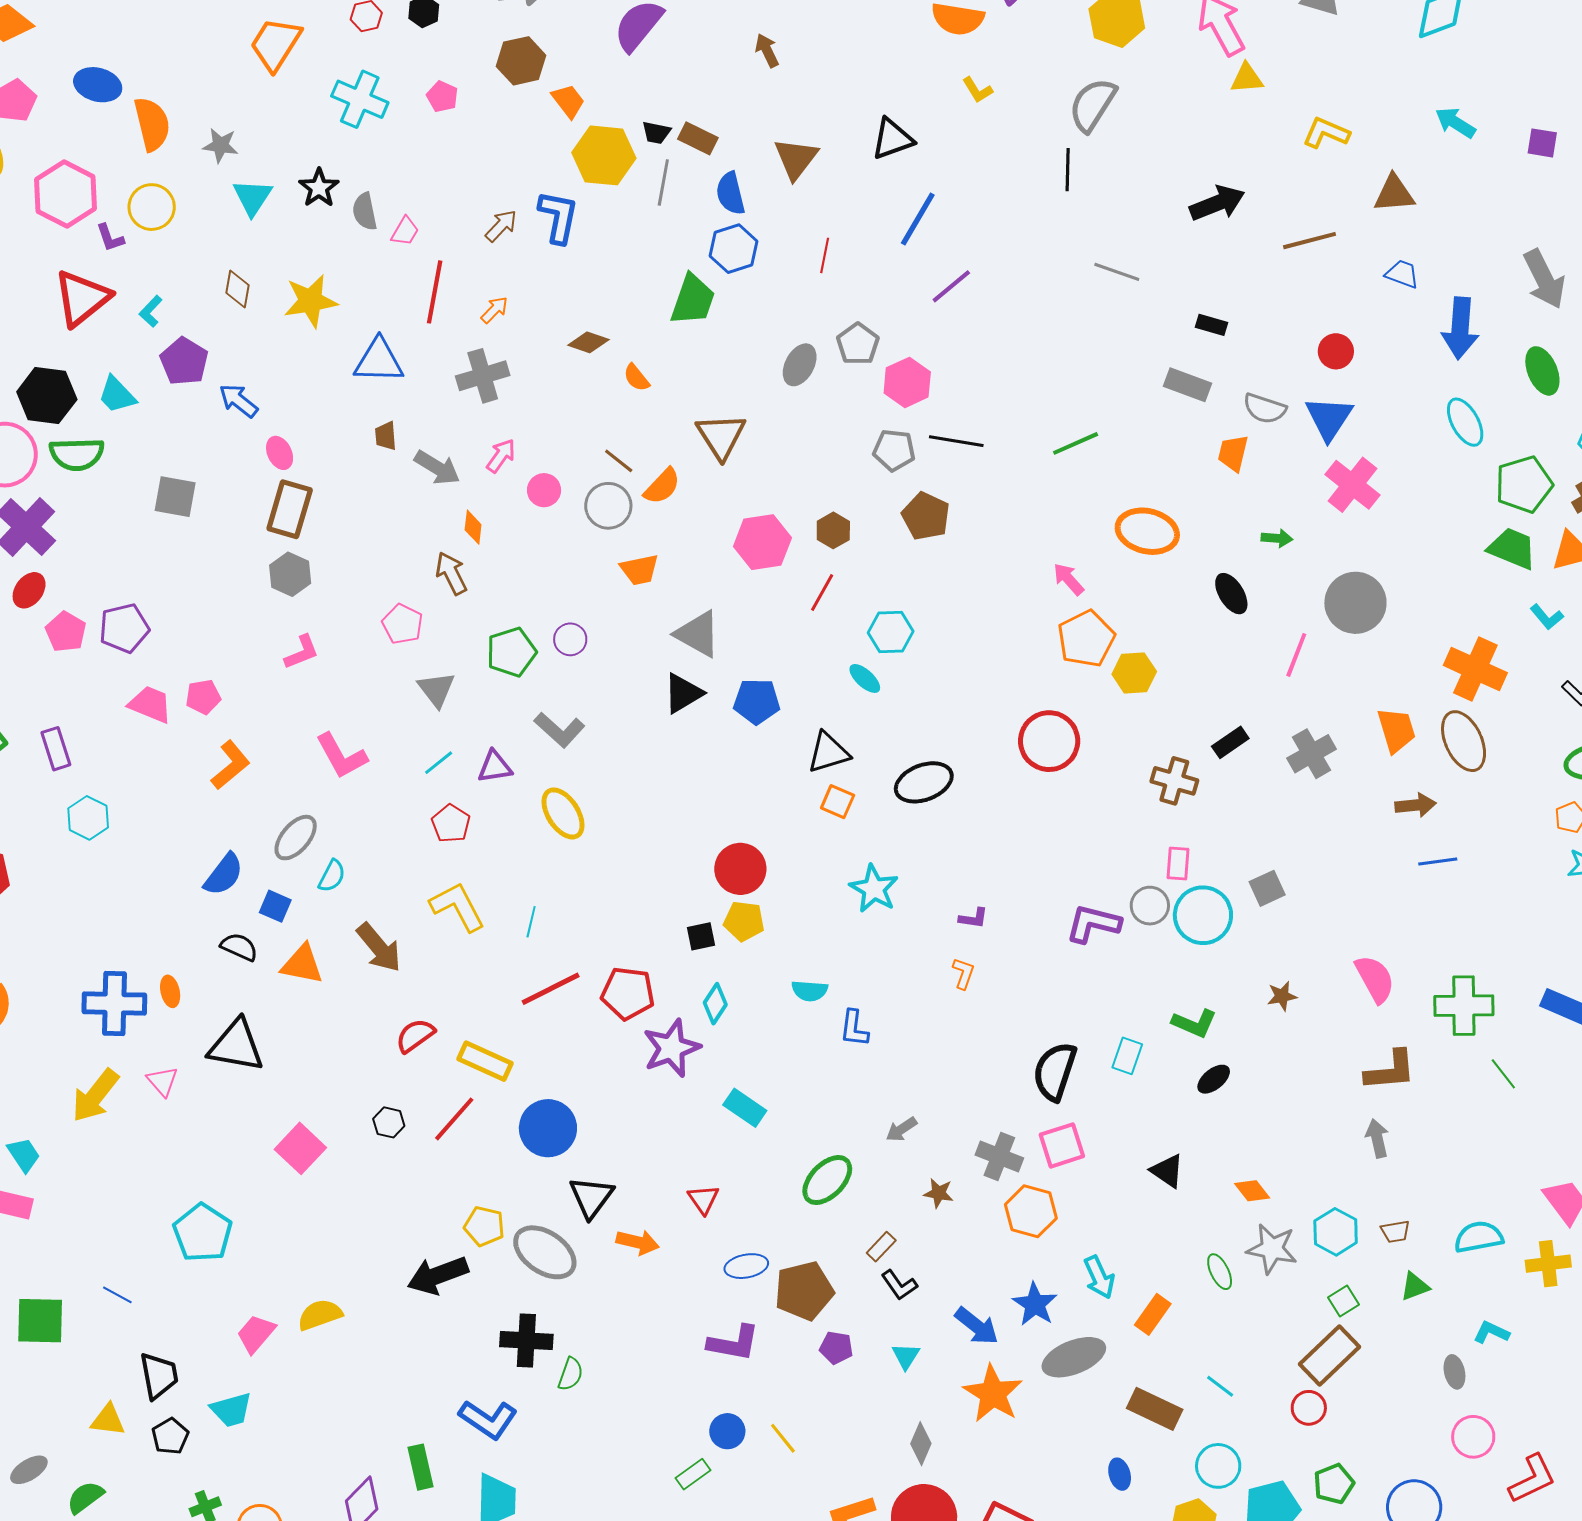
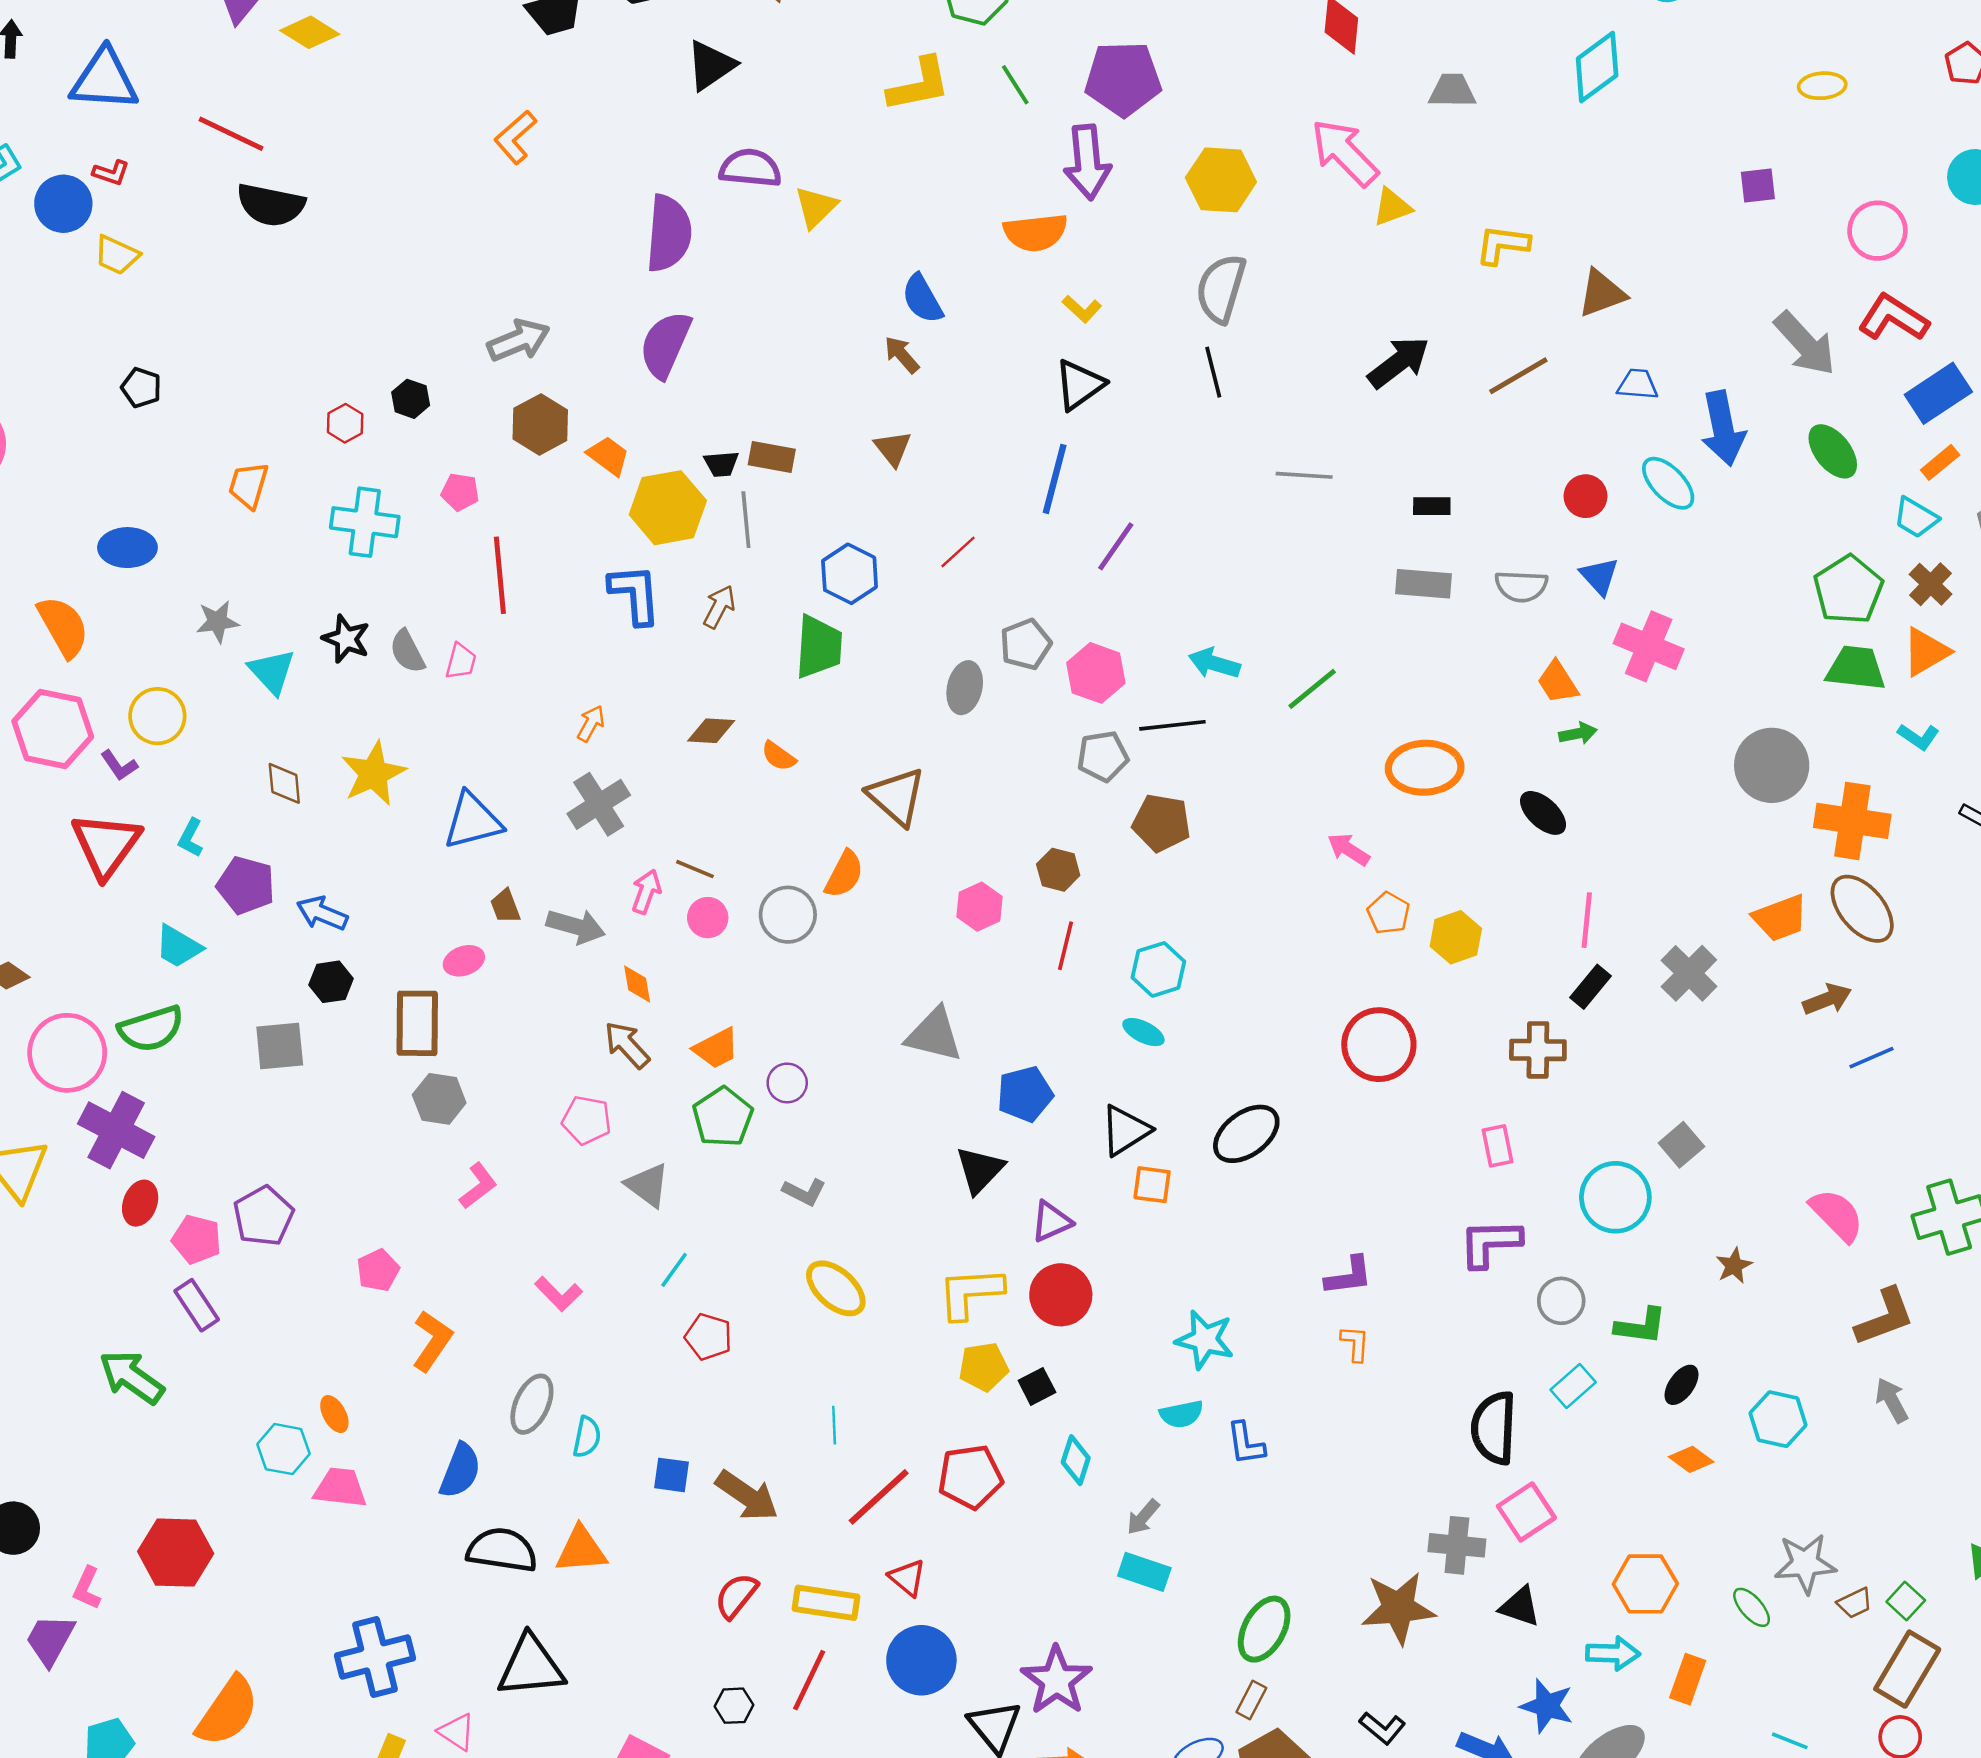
orange trapezoid: (276, 44) -> (248, 485), size x0.7
brown arrow: (767, 50) -> (902, 355), moved
blue ellipse: (98, 85) -> (127, 548), moved
cyan arrow: (1455, 123) -> (1214, 663), moved
orange semicircle: (152, 124) -> (63, 627), moved
black triangle: (892, 139) -> (1079, 385), moved
brown triangle: (796, 159) -> (893, 448), size x0.7
blue semicircle: (730, 193) -> (922, 299), moved
brown arrow: (501, 226) -> (719, 607), moved
red line: (825, 255) -> (958, 552), turned 52
red line: (435, 292) -> (500, 575), moved
gray pentagon: (858, 344) -> (1026, 644), turned 30
black hexagon: (47, 396) -> (331, 982), moved, size x0.6
blue triangle: (1329, 418) -> (1599, 576), size x0.7
cyan ellipse: (1465, 422) -> (1668, 483), moved
pink ellipse: (280, 453) -> (464, 961), moved, turned -68
orange trapezoid: (1233, 453) -> (1558, 682), moved, turned -30
brown line: (619, 461) -> (695, 869), moved
pink hexagon: (762, 542) -> (979, 907), size x0.7
orange trapezoid: (639, 570) -> (716, 1048), moved
gray circle: (1355, 603) -> (1772, 765), moved
orange pentagon: (1086, 639) -> (1389, 913), size x0.6
pink line: (1296, 655) -> (1587, 920), moved
black triangle: (683, 693) -> (980, 1170), moved
pink trapezoid: (150, 704) -> (340, 1488), moved
gray L-shape: (559, 730) -> (804, 1192), size x0.7
orange trapezoid: (1396, 730) -> (1780, 918), turned 102
purple rectangle: (56, 749) -> (197, 1305), moved
pink L-shape: (341, 756) -> (559, 1294), size x0.7
purple triangle: (495, 767) -> (1051, 1222), moved
pink rectangle: (1178, 864) -> (1497, 1146), moved
cyan star: (874, 889) -> (1205, 1340), moved
blue square: (275, 906) -> (672, 1475), moved
gray circle: (1150, 906) -> (1561, 1301), moved
yellow L-shape: (458, 907) -> (970, 1293), moved, turned -50
purple L-shape: (973, 918) -> (1349, 1276), size x1.4
yellow pentagon: (744, 921) -> (984, 1367), moved
black semicircle: (239, 947) -> (502, 1550), size x1.5
brown arrow: (379, 948) -> (747, 1496), moved
orange ellipse: (170, 991) -> (334, 1414), moved
purple star: (672, 1048) -> (1057, 1680), moved
cyan rectangle: (1127, 1056) -> (1573, 1386), turned 45
gray arrow: (901, 1129) -> (1143, 1517), moved
black triangle: (1167, 1171) -> (1520, 1607), moved
orange diamond: (1252, 1191) -> (1691, 1459), moved
brown star: (939, 1193) -> (1398, 1608), size x2.0
red triangle: (704, 1199) -> (907, 1578), moved
orange hexagon: (1031, 1211) -> (1645, 1584), moved
cyan hexagon: (1336, 1232) -> (1778, 1419), moved
brown trapezoid: (1395, 1232) -> (1855, 1603), moved
brown rectangle: (881, 1247) -> (1251, 1700), moved
cyan arrow: (1099, 1277) -> (1613, 1653), turned -48

